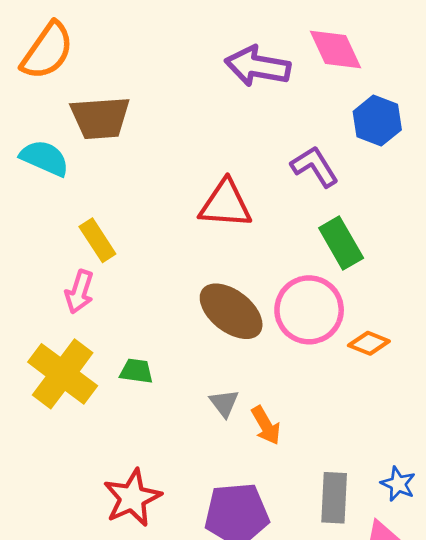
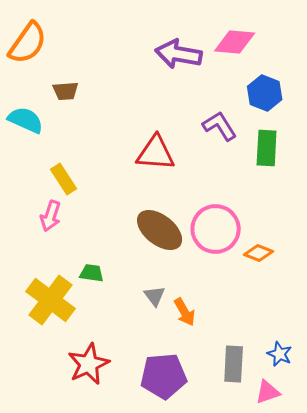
pink diamond: (335, 50) -> (235, 42), turned -60
brown trapezoid: (100, 118) -> (66, 91), size x0.6
green rectangle: (341, 243) -> (267, 148), moved, turned 33
yellow cross: (63, 374) -> (51, 300), moved

